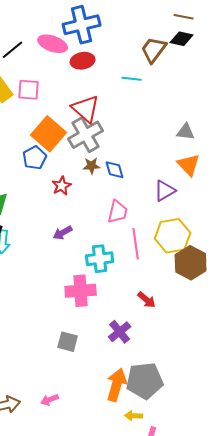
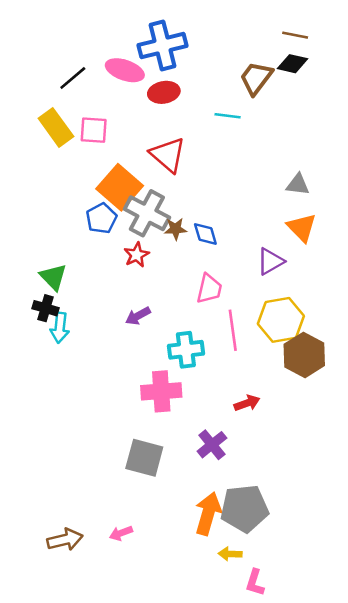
gray cross: (86, 135) -> (147, 213), moved, turned -32
red arrow: (147, 300) -> (247, 403), turned -60
gray square: (68, 342) -> (144, 458), size x1.4

